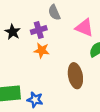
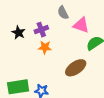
gray semicircle: (54, 12) -> (63, 13), moved
brown ellipse: (75, 76) -> (76, 68), turned 70

